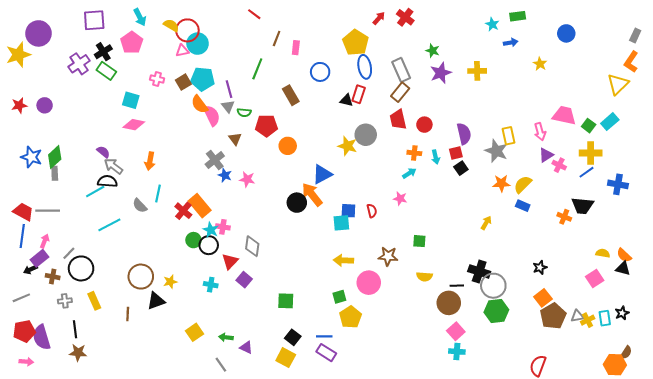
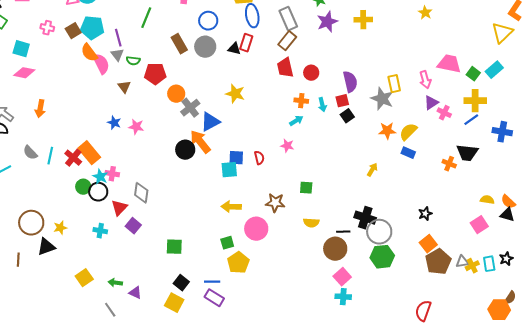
gray circle: (366, 135) -> (205, 47), moved
gray cross: (215, 160) -> (190, 108), moved
cyan line: (158, 193) -> (50, 156), moved

